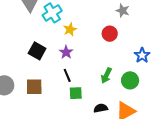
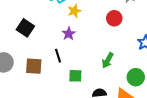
black square: (37, 51) -> (25, 28), moved
black line: (67, 75) -> (58, 56), moved
green circle: (130, 80) -> (136, 77), moved

